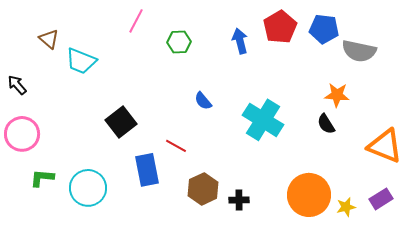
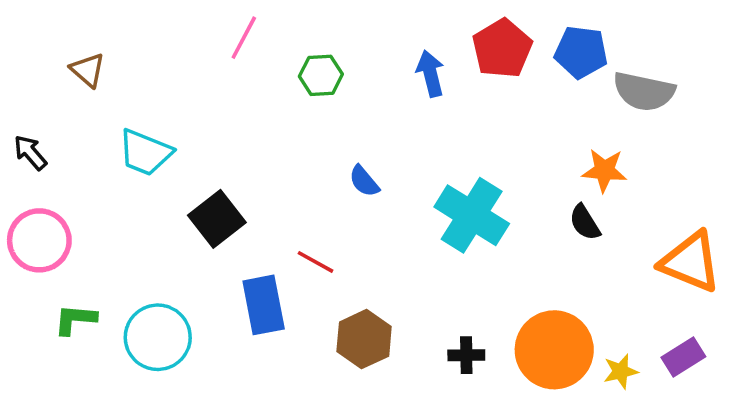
cyan trapezoid: (81, 61) -> (145, 152), moved
black cross: (239, 200) -> (466, 355), moved

